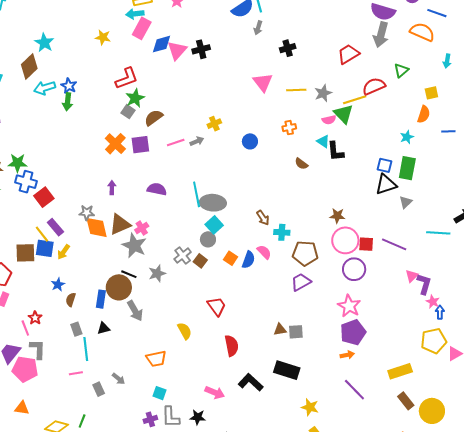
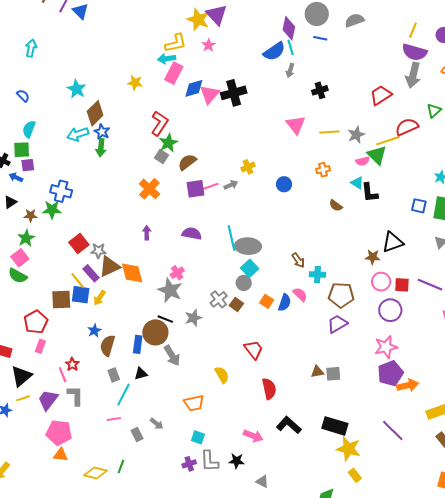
black cross: (201, 49) -> (234, 93), size x1.4
brown diamond: (29, 67) -> (95, 113), moved
red L-shape: (127, 78) -> (160, 123), turned -35
purple square: (140, 145) -> (196, 189), moved
blue cross: (26, 182) -> (61, 191), moved
black triangle: (386, 185) -> (393, 242), moved
gray star: (87, 213) -> (98, 251), moved
brown triangle: (120, 224) -> (109, 266), moved
pink circle: (345, 240) -> (381, 282), size x0.7
brown semicircle: (71, 300) -> (108, 345), size x1.5
pink star: (349, 306) -> (386, 347), turned 30
cyan line: (86, 349) -> (123, 395), turned 35
orange arrow: (347, 355) -> (408, 385), moved, size x1.5
pink pentagon: (25, 369) -> (59, 433), moved
black rectangle: (287, 370) -> (335, 426), moved
yellow star: (310, 407) -> (349, 449), size x1.4

